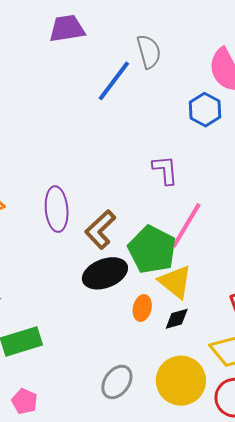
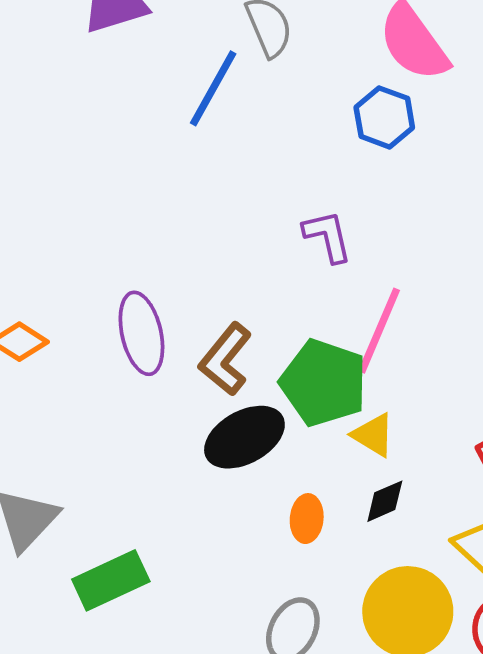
yellow triangle: (175, 282) -> (373, 435), size x0.7
orange ellipse: (142, 308) -> (307, 519), moved

